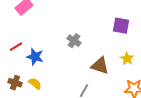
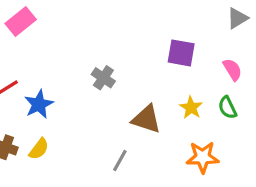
blue star: (35, 57) -> (39, 104), turned 30
yellow semicircle: (35, 84) -> (39, 149), turned 88

